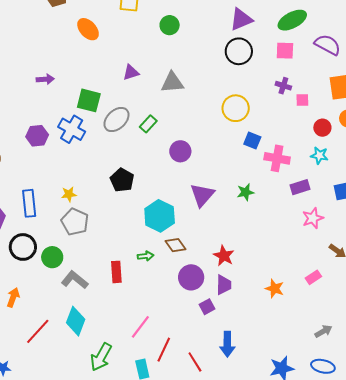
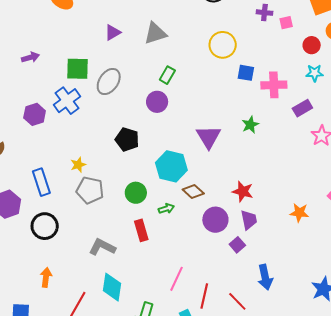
green rectangle: (148, 124) -> (167, 75), moved
blue cross: (72, 129) -> (67, 101), turned 36
purple circle: (180, 151) -> (157, 102), moved
green circle: (52, 257) -> (136, 193), moved

